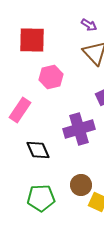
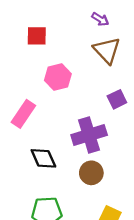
red square: (32, 40) -> (37, 36), size x0.7
brown circle: (81, 185) -> (91, 173), moved

